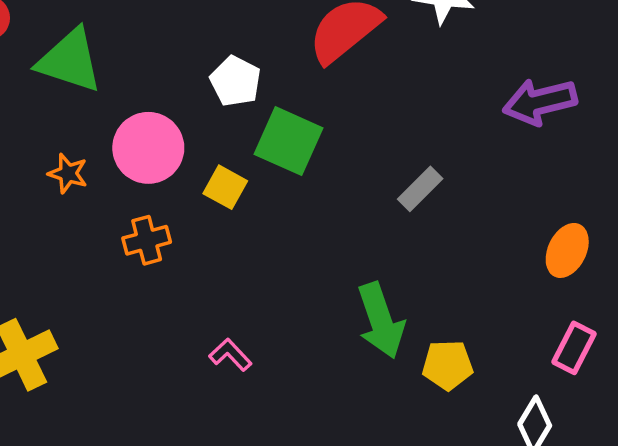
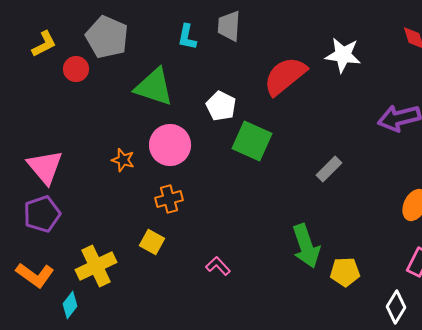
green triangle: (70, 61) -> (154, 87), moved
yellow square: (225, 187) -> (152, 242), moved

